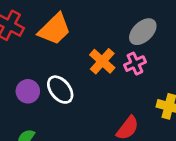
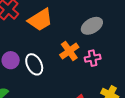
gray ellipse: (143, 32) -> (92, 26), moved

